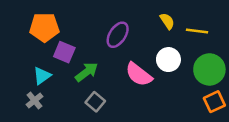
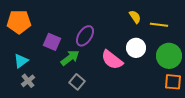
orange pentagon: (44, 27) -> (19, 22), moved
purple ellipse: (118, 35) -> (85, 36), moved
cyan triangle: (42, 76) -> (21, 61), moved
orange square: (214, 102) -> (173, 82), turned 30

